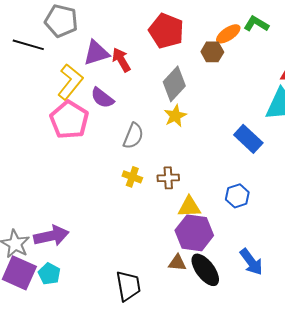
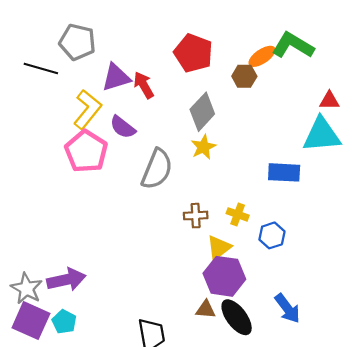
green L-shape: (256, 24) -> (293, 45), size x1.5
gray semicircle: (133, 136) -> (157, 169), size x1.4
blue rectangle: (248, 139) -> (284, 172), turned -40
yellow cross: (132, 177) -> (238, 214), moved
yellow triangle: (189, 207) -> (219, 248), turned -35

